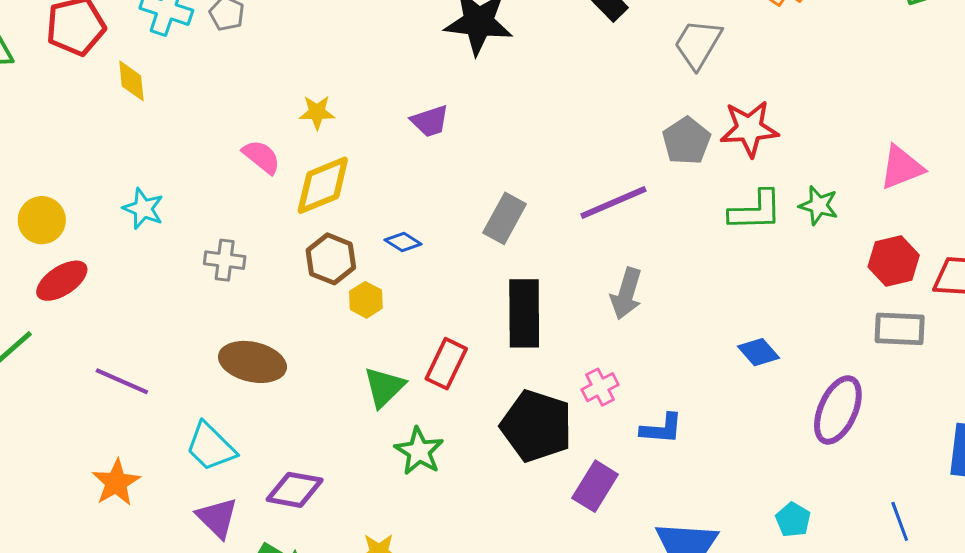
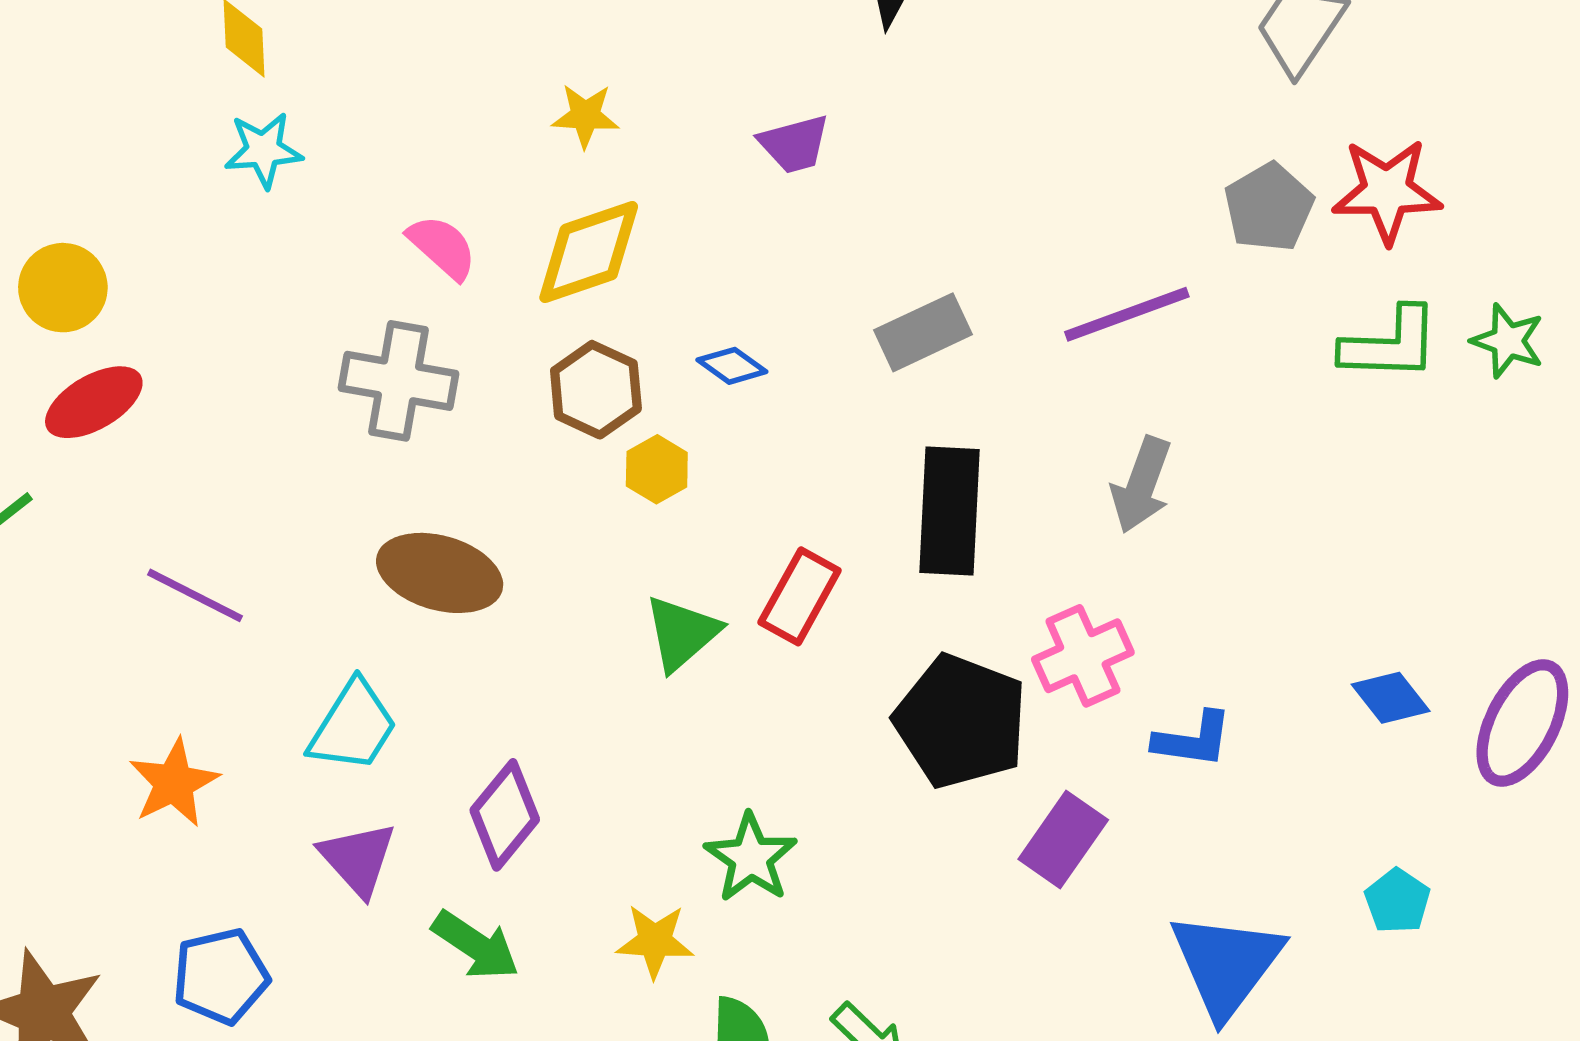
pink semicircle: (261, 157) -> (442, 247), moved
cyan star: (143, 209) -> (263, 150), moved, turned -30
gray rectangle: (505, 218) -> (923, 332), turned 33
gray cross: (225, 260) -> (398, 381), size x1.5
blue diamond: (758, 352) -> (1391, 698), moved
pink cross: (600, 387) -> (1083, 656), size x1.4
cyan trapezoid: (211, 447) -> (353, 726), turned -106
green star: (419, 451) -> (751, 858), moved
purple diamond: (295, 490) -> (505, 815), turned -64
cyan pentagon: (793, 520) -> (1397, 901), moved

